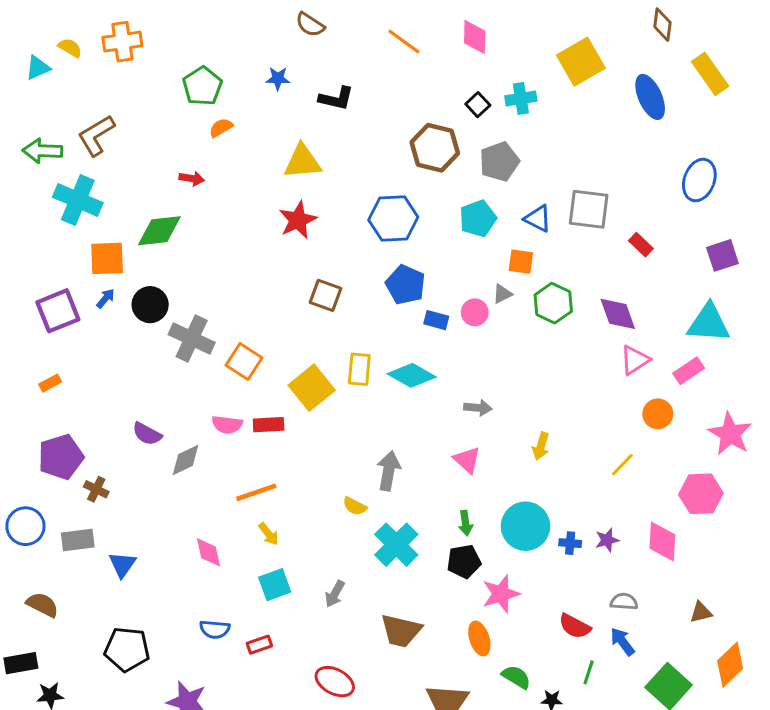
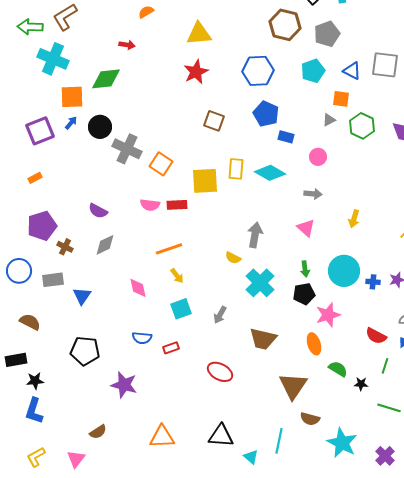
pink circle: (475, 312) -> (318, 157), moved
yellow square: (312, 388) -> (205, 181), turned 36
gray diamond: (185, 460) -> (105, 245), moved

